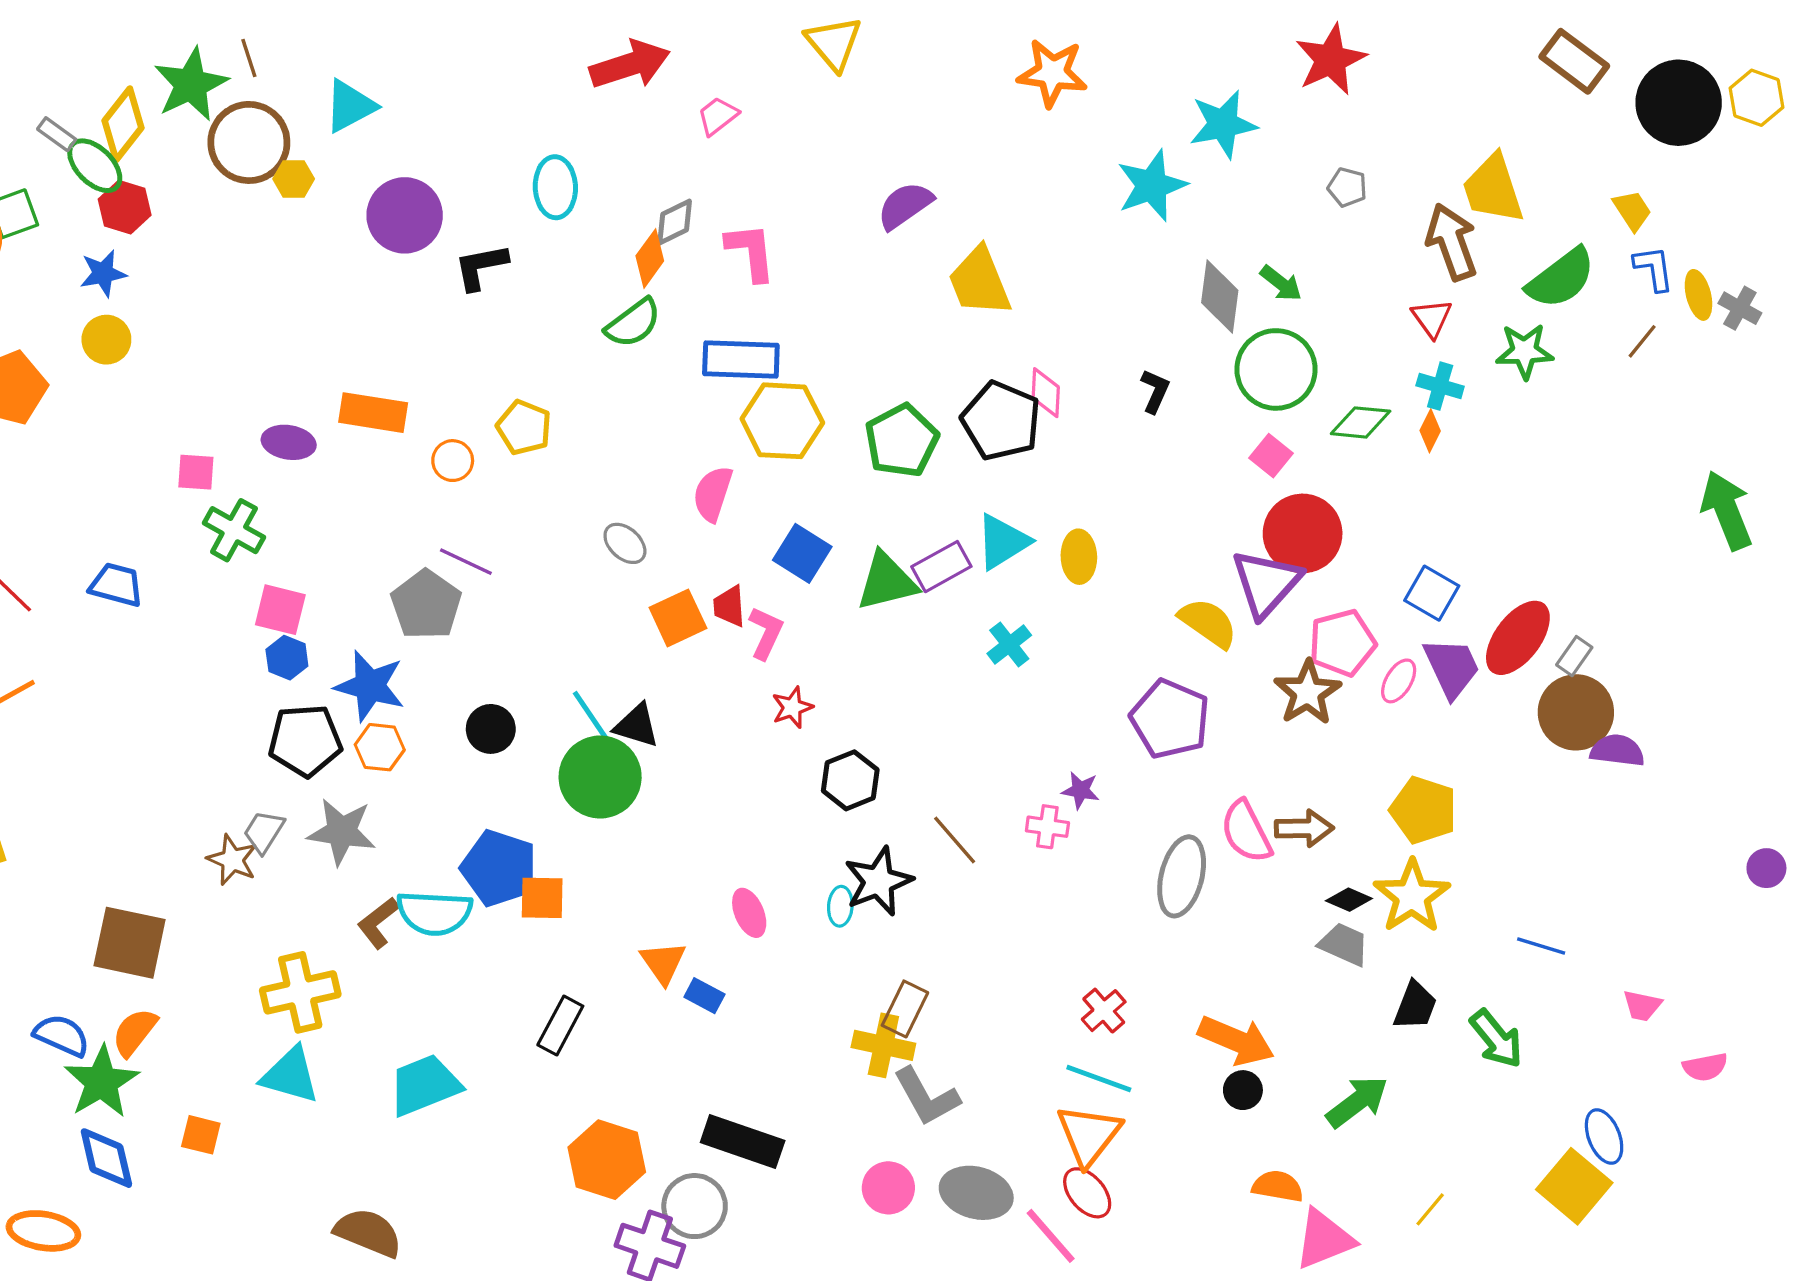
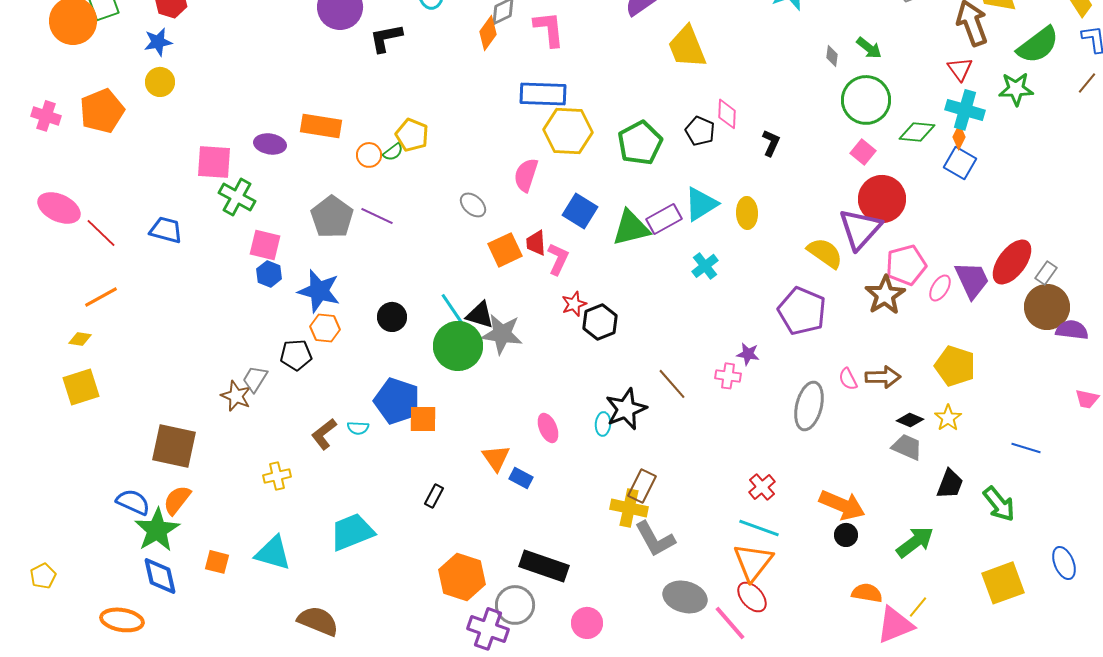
gray diamond: (1220, 297) -> (832, 56), size x0.5
green semicircle: (633, 323) -> (393, 152), moved, size x0.6
cyan cross: (1440, 386) -> (965, 110), size x1.4
black L-shape: (1155, 391) -> (771, 143), moved
black pentagon: (1001, 421) -> (700, 131), size x0.6
pink square: (196, 472) -> (214, 162), size x1.5
blue square: (1432, 593) -> (960, 163), moved
gray pentagon: (426, 605) -> (332, 217), moved
black pentagon: (305, 741) -> (296, 355), moved, size x0.7
black hexagon: (850, 780) -> (600, 322), moved
gray star: (342, 832) -> (502, 334), moved
pink semicircle: (1246, 832) -> (848, 379), size x0.6
yellow star: (1412, 896) -> (948, 418), size x0.6
cyan semicircle: (434, 913) -> (358, 428), size x0.5
yellow cross: (300, 992) -> (277, 476), size x0.6
pink trapezoid: (1642, 1006) -> (1087, 399), moved
black rectangle: (560, 1026) -> (434, 496), size x0.7
cyan triangle: (290, 1075) -> (273, 553), moved
yellow square: (1574, 1186) -> (1003, 583), moved, turned 30
pink circle: (888, 1188) -> (587, 623), moved
yellow line: (1430, 1209) -> (918, 607), moved

